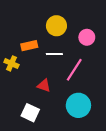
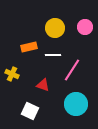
pink circle: (87, 37) -> (85, 27), moved
yellow cross: (11, 63) -> (12, 74), moved

